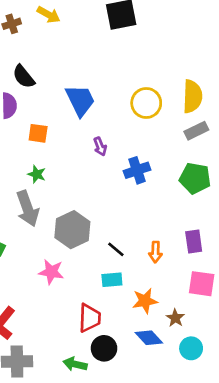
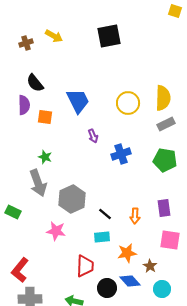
orange square: (38, 133) -> (45, 117), moved
black circle: (104, 348) -> (107, 288), moved

